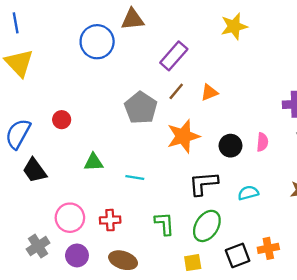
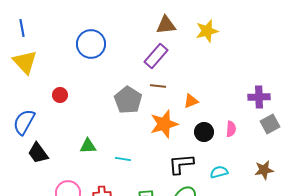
brown triangle: (132, 19) -> (166, 25), moved
brown line: (176, 91) -> (158, 86), turned 56
orange triangle: (209, 93) -> (191, 101), moved
red circle: (62, 120) -> (60, 95), moved

